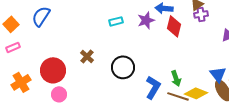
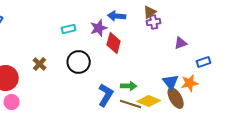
red diamond: (174, 26) -> (114, 43), moved
black circle: (123, 67) -> (79, 62), moved
green arrow: (176, 78) -> (129, 86), turned -70

